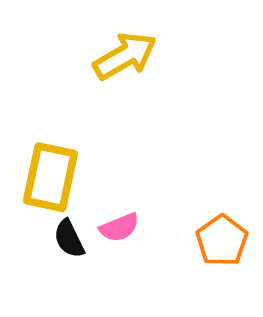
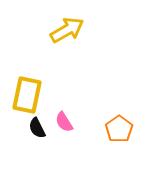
pink semicircle: (119, 228) -> (64, 122), turned 80

